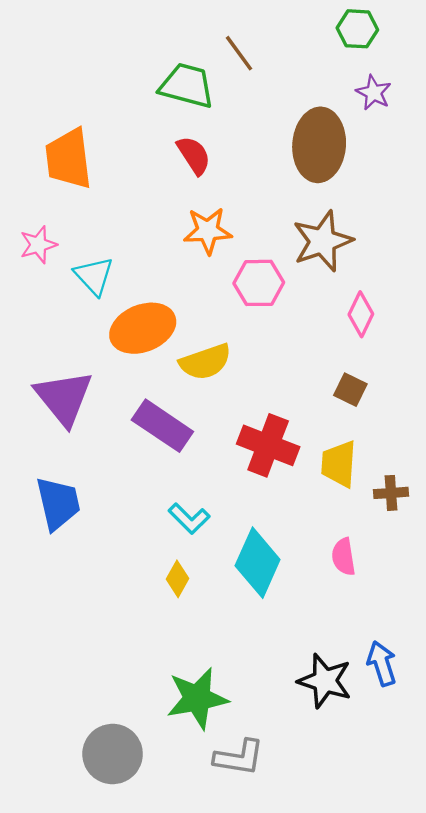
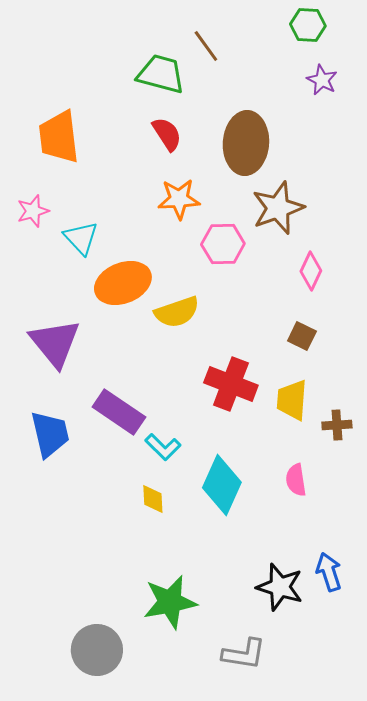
brown ellipse: (319, 145) -> (246, 143), moved
purple rectangle: (162, 426) -> (119, 412), moved
yellow diamond: (178, 579) -> (153, 499), turned -32
gray L-shape: (239, 757) -> (244, 654), moved

